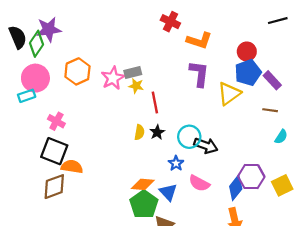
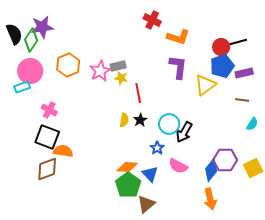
black line: (278, 21) -> (238, 42), moved
purple rectangle: (272, 80) -> (244, 73), turned -60
black arrow: (206, 146) -> (184, 132), turned 100

